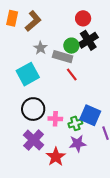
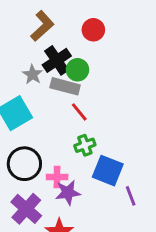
brown L-shape: (33, 21) -> (42, 26), moved
black cross: (88, 40) -> (57, 60), moved
green cross: (75, 123) -> (85, 145), moved
purple star: (78, 143) -> (68, 193), moved

